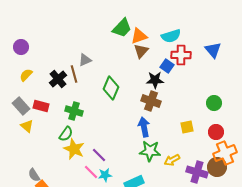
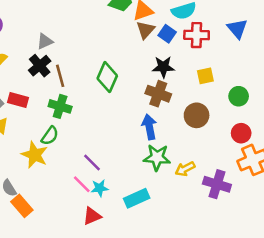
gray triangle: (85, 60) -> (45, 41), moved
blue square: (167, 66) -> (167, 34), moved
brown line: (74, 74) -> (60, 76), moved
yellow square: (187, 127) -> (205, 76), moved
yellow star: (74, 149) -> (35, 155), moved
brown circle: (217, 167) -> (197, 115), moved

